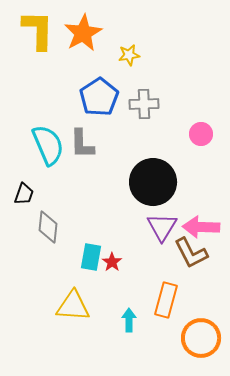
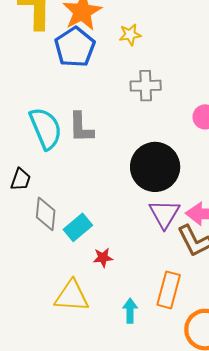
blue pentagon: (99, 97) -> (75, 47), moved
cyan rectangle: (91, 257) -> (78, 227), moved, turned 40
red star: (112, 262) -> (103, 258), moved, turned 30

